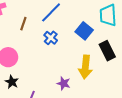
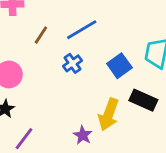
black rectangle: (107, 51) -> (143, 100), turned -54
purple star: (64, 83) -> (83, 135), moved

